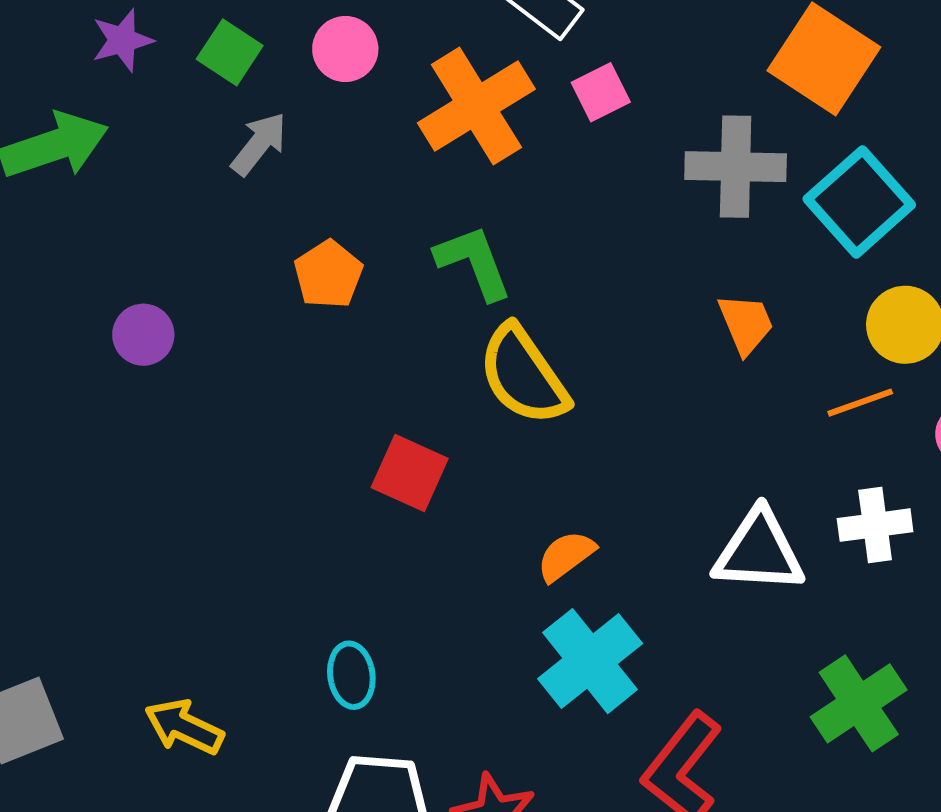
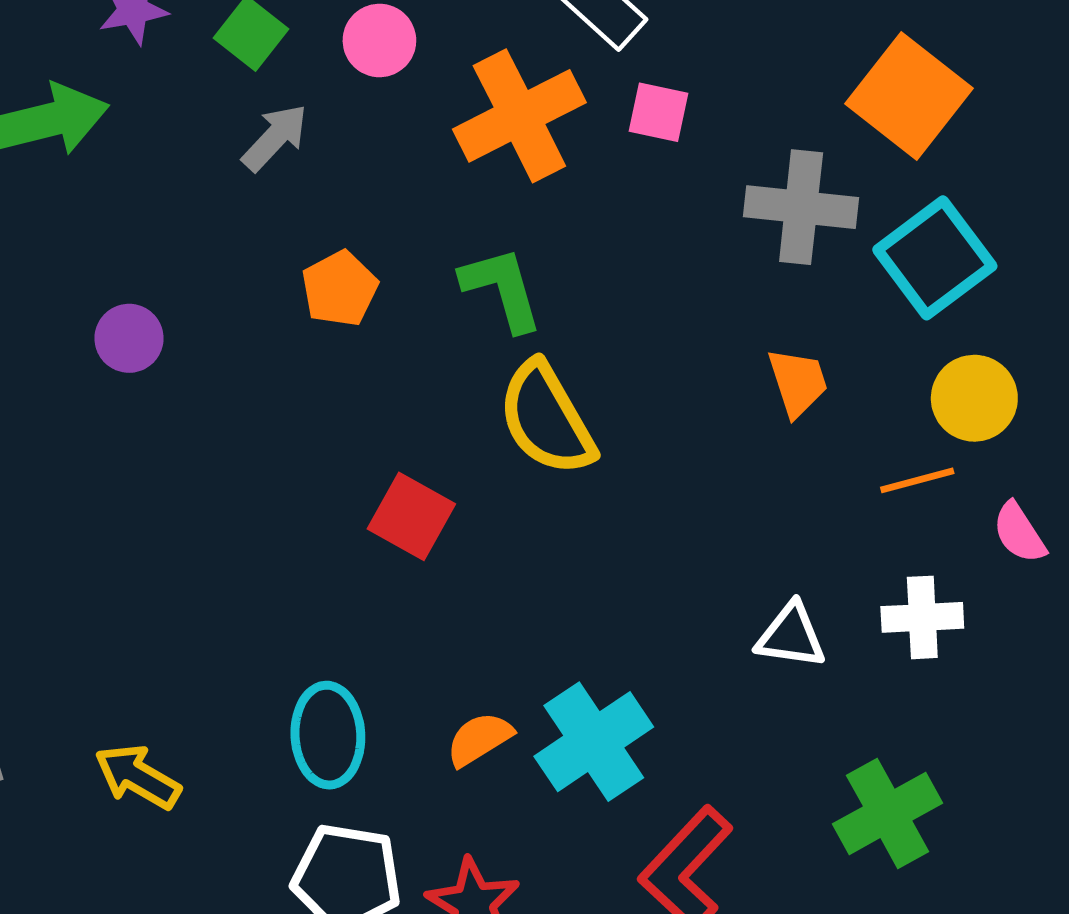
pink square: (601, 92) -> (659, 112), turned 34
white triangle: (759, 551) -> (791, 636), size x0.7
orange semicircle: (566, 556) -> (479, 739), moved
cyan ellipse: (351, 675) -> (328, 735), size x1.4

